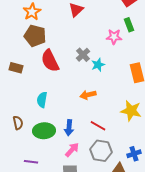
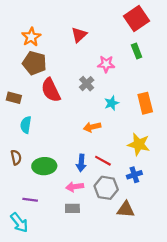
pink star: (114, 37) -> (106, 64), moved
cyan star: (98, 65) -> (112, 103), moved
cyan semicircle: (42, 100) -> (26, 125), moved
blue arrow: (69, 128) -> (81, 163), moved
pink arrow: (72, 150) -> (75, 187), turned -140
blue cross: (134, 154) -> (134, 175), moved

